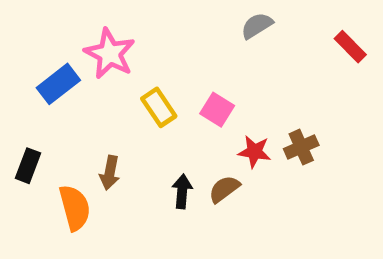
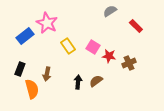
red rectangle: (350, 47) -> (136, 26), moved
red star: (254, 152) -> (109, 56), moved
black rectangle: (28, 166) -> (20, 69), moved

